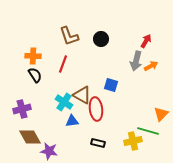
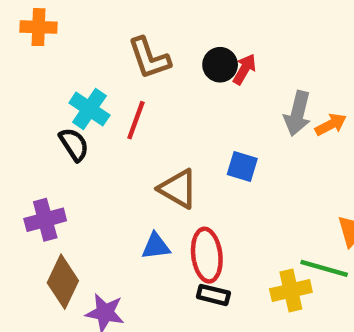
red arrow: (146, 41) -> (244, 69), moved
orange cross: (33, 56) -> (39, 27), moved
cyan cross: (64, 102) -> (89, 109), moved
red ellipse: (96, 109) -> (207, 255), moved
brown diamond: (30, 137) -> (63, 282), turned 55

